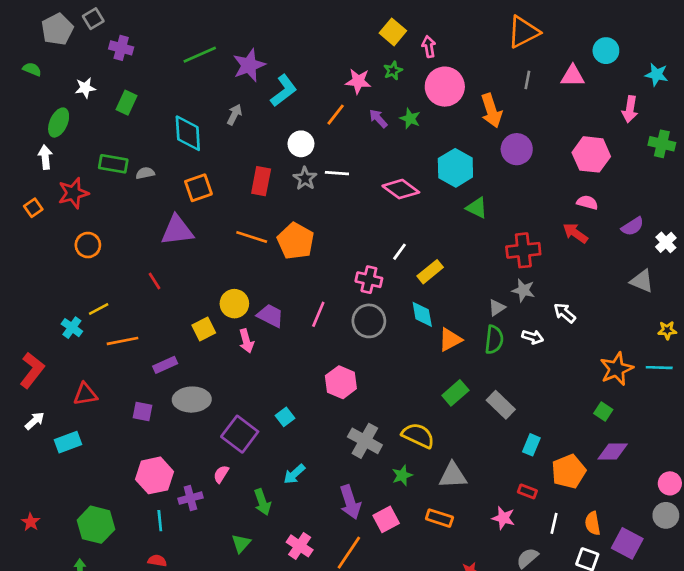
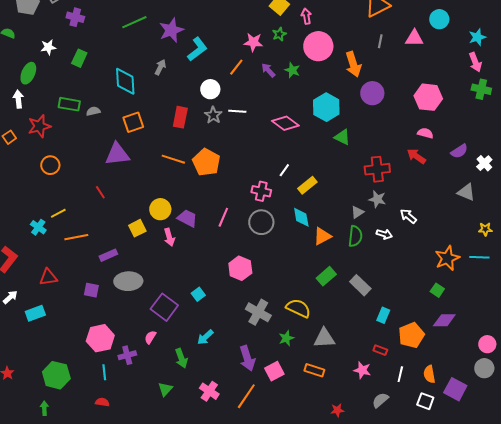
cyan star: (657, 75) -> (477, 37), turned -30
pink arrow: (630, 109) -> (475, 62), moved, turned -30

